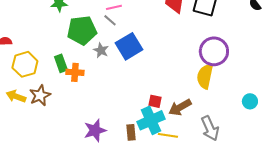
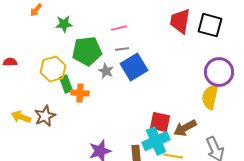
gray line: (110, 20) -> (122, 49), moved, turned -48
yellow hexagon: (25, 64) -> (53, 69), moved
red square: (155, 101) -> (160, 122), size x1.5

